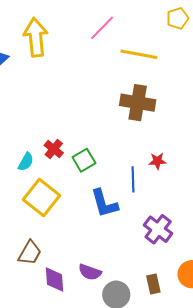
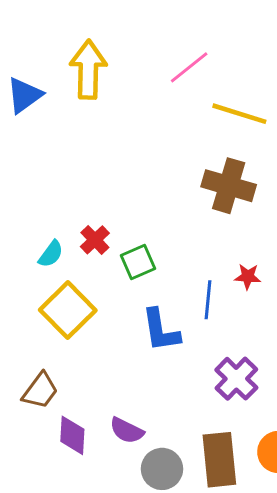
brown rectangle: (153, 284) -> (219, 460), size x1.8

